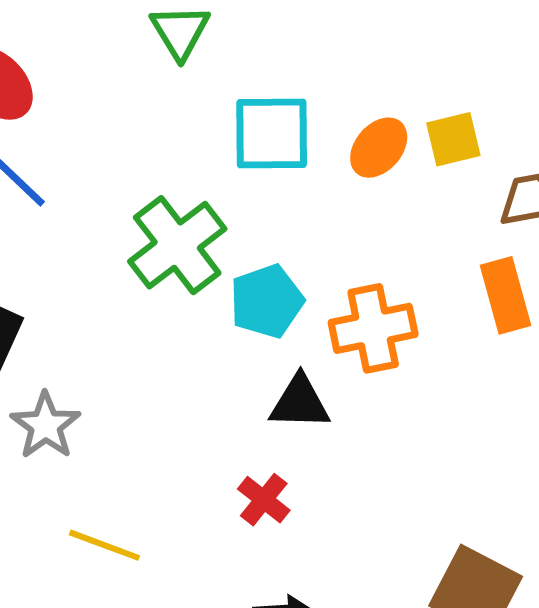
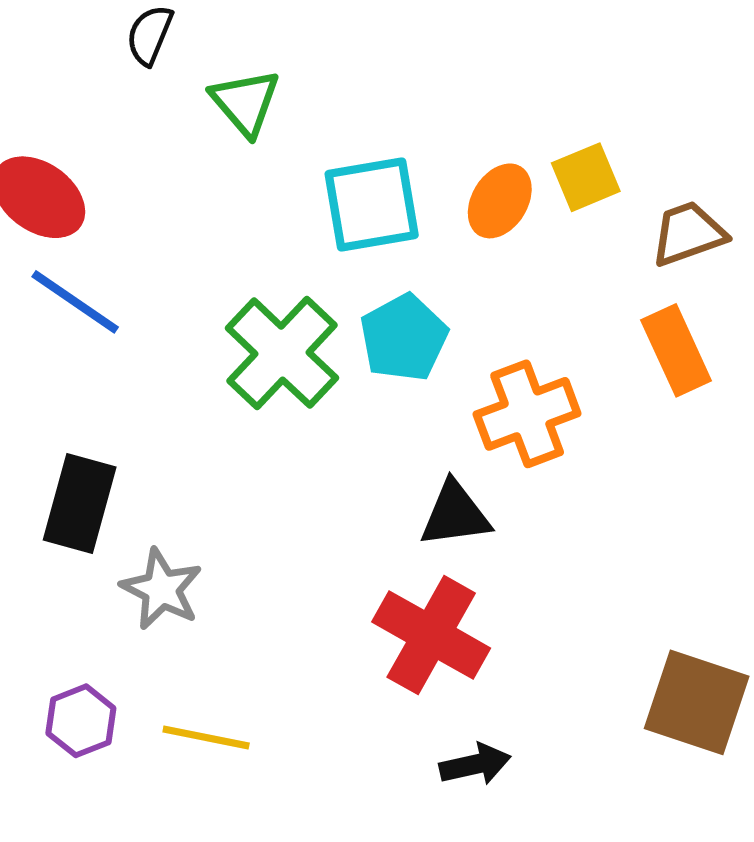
cyan pentagon: (267, 301) -> (404, 338), moved
red cross: (264, 500) -> (431, 635), size x1.8
yellow line: (104, 545) -> (206, 737), moved

